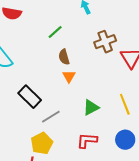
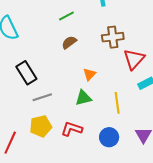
brown semicircle: (64, 57) -> (69, 42), turned 56
orange triangle: (69, 76) -> (89, 74), moved
yellow pentagon: (42, 143) -> (41, 126), moved

